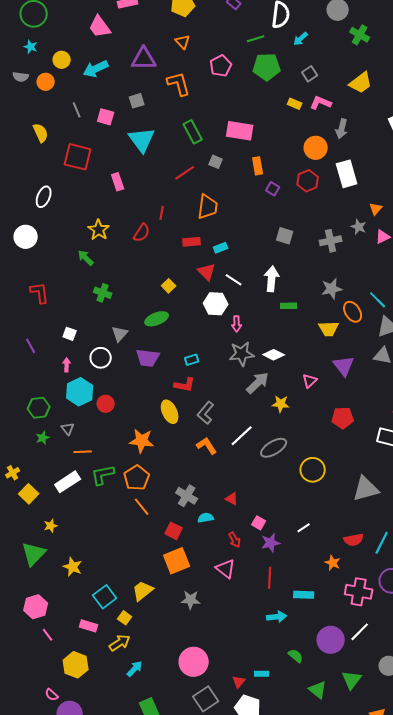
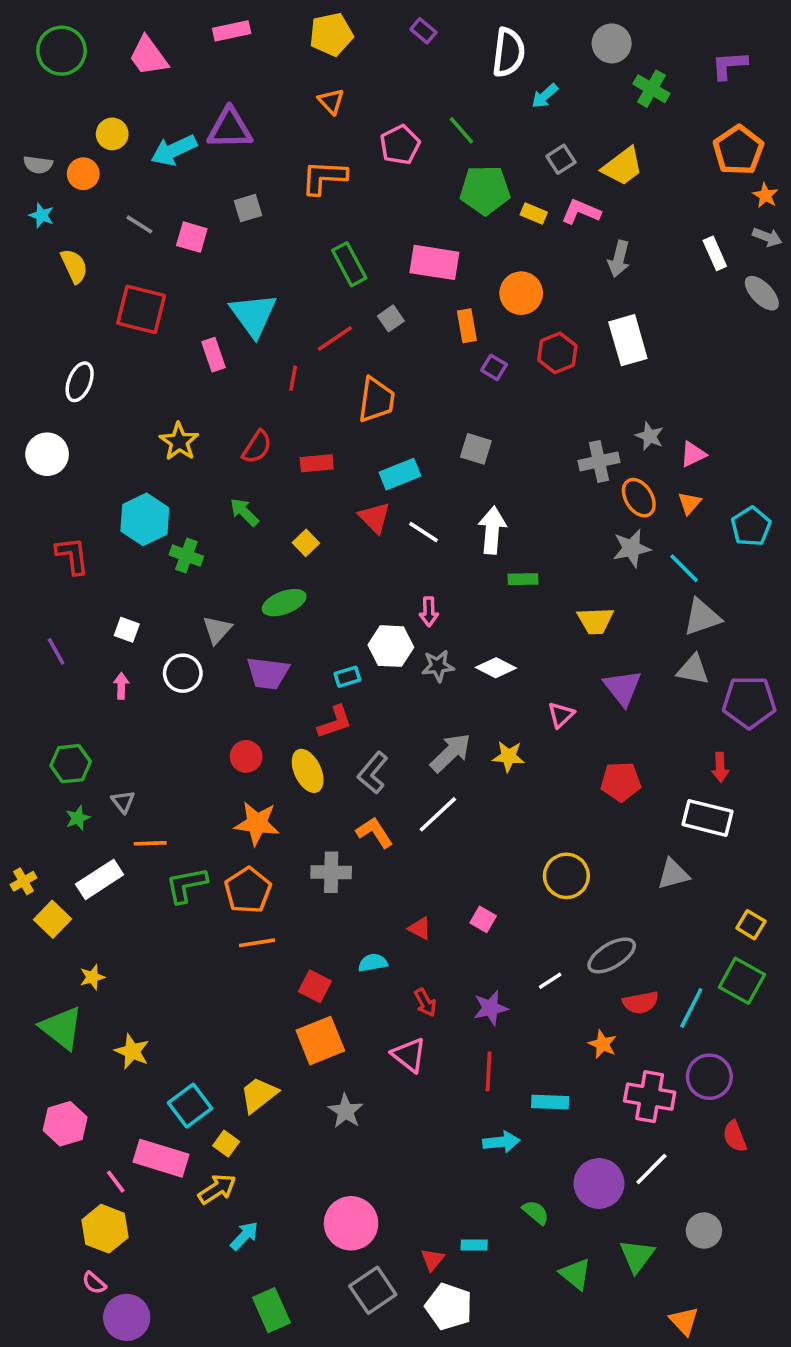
pink trapezoid: (100, 27) -> (148, 56), moved
green line: (256, 39) -> (461, 130), moved, turned 66
cyan star: (31, 47) -> (42, 215), moved
purple triangle: (144, 59) -> (230, 128), moved
green pentagon: (267, 67) -> (485, 190), moved
yellow trapezoid: (361, 83) -> (622, 166), moved
orange L-shape: (179, 84) -> (324, 177), turned -72
gray line: (77, 110) -> (139, 224), turned -35
cyan triangle: (142, 140) -> (253, 315), moved
orange circle: (316, 148) -> (521, 293), moved
gray square: (216, 162) -> (391, 318), turned 32
orange triangle: (376, 209) -> (689, 503), moved
red line: (162, 213) -> (293, 378), moved
gray square: (285, 236) -> (476, 449), moved
red rectangle: (192, 242) -> (317, 463), moved
cyan rectangle: (221, 248) -> (400, 474), size x1.5
green arrow: (86, 258) -> (244, 512), moved
gray star: (332, 289) -> (632, 548), moved
white hexagon: (216, 304) -> (391, 646), moved
orange ellipse: (353, 312) -> (639, 498), moved
gray star: (242, 354) -> (438, 666), size x0.7
gray arrow: (258, 383) -> (451, 753), moved
red L-shape: (185, 385) -> (335, 722), turned -30
cyan hexagon: (80, 392) -> (145, 519), moved
red circle: (106, 404) -> (246, 756), moved
gray ellipse: (274, 448) -> (612, 955), moved
white rectangle: (68, 482) -> (100, 879), moved
gray triangle: (366, 489) -> (673, 874), moved, size x0.7
gray cross: (187, 496) -> (331, 872), moved, turned -30
orange line: (142, 507) -> (257, 943), turned -60
pink square: (259, 523) -> (483, 919), moved
green triangle: (34, 554) -> (62, 1028), turned -36
gray star: (191, 600) -> (346, 1111), turned 30
pink rectangle: (89, 626) -> (161, 1158), size x1.6
pink line: (48, 635) -> (116, 1182), moved
yellow hexagon: (76, 665) -> (105, 1229), moved

